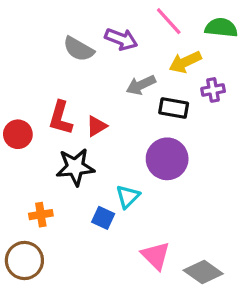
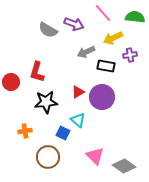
red triangle: (97, 126) -> (78, 92), moved
cyan triangle: (128, 197) -> (78, 120), turned -35
brown circle: (24, 260) -> (48, 157), moved

